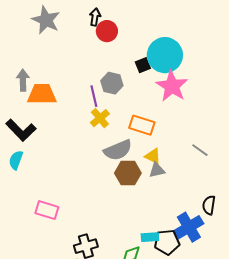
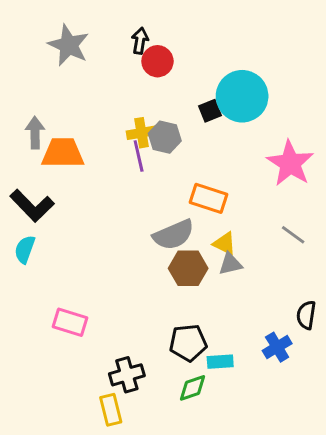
pink star: (172, 86) -> (290, 163), moved
yellow cross: (100, 118) -> (141, 133), moved, turned 30
blue cross: (189, 227) -> (277, 347), size x0.7
black pentagon: (167, 242) -> (188, 343), moved

